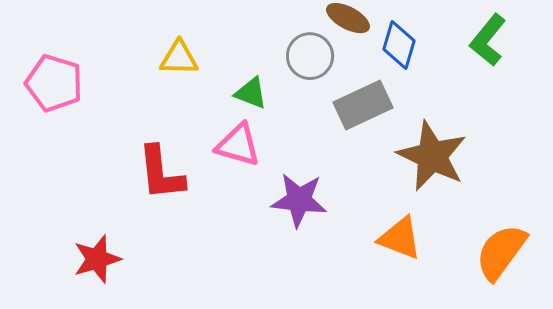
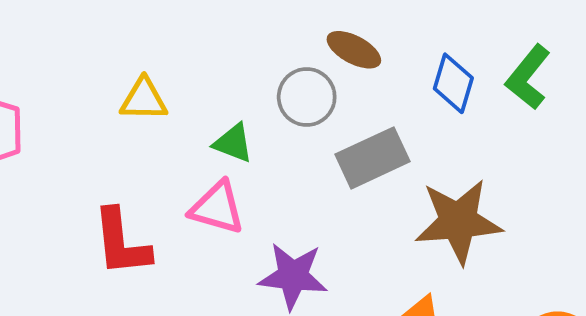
blue diamond: (399, 45) -> (453, 83), moved
brown star: (432, 156) -> (458, 221), turned -30

